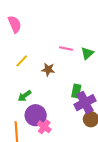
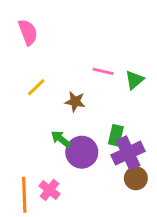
green arrow: (25, 96) -> (61, 139), moved, turned 72
purple circle: (36, 115) -> (82, 152), moved
pink cross: (44, 127) -> (50, 190), moved

